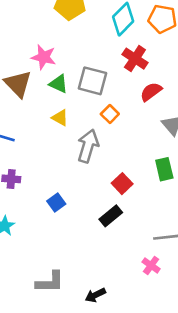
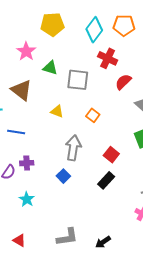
pink star: (44, 57) -> (26, 51), moved, turned 30
green triangle: (58, 84) -> (50, 68), moved
orange square: (110, 114) -> (93, 115), moved
gray arrow: (88, 146) -> (73, 148), moved

